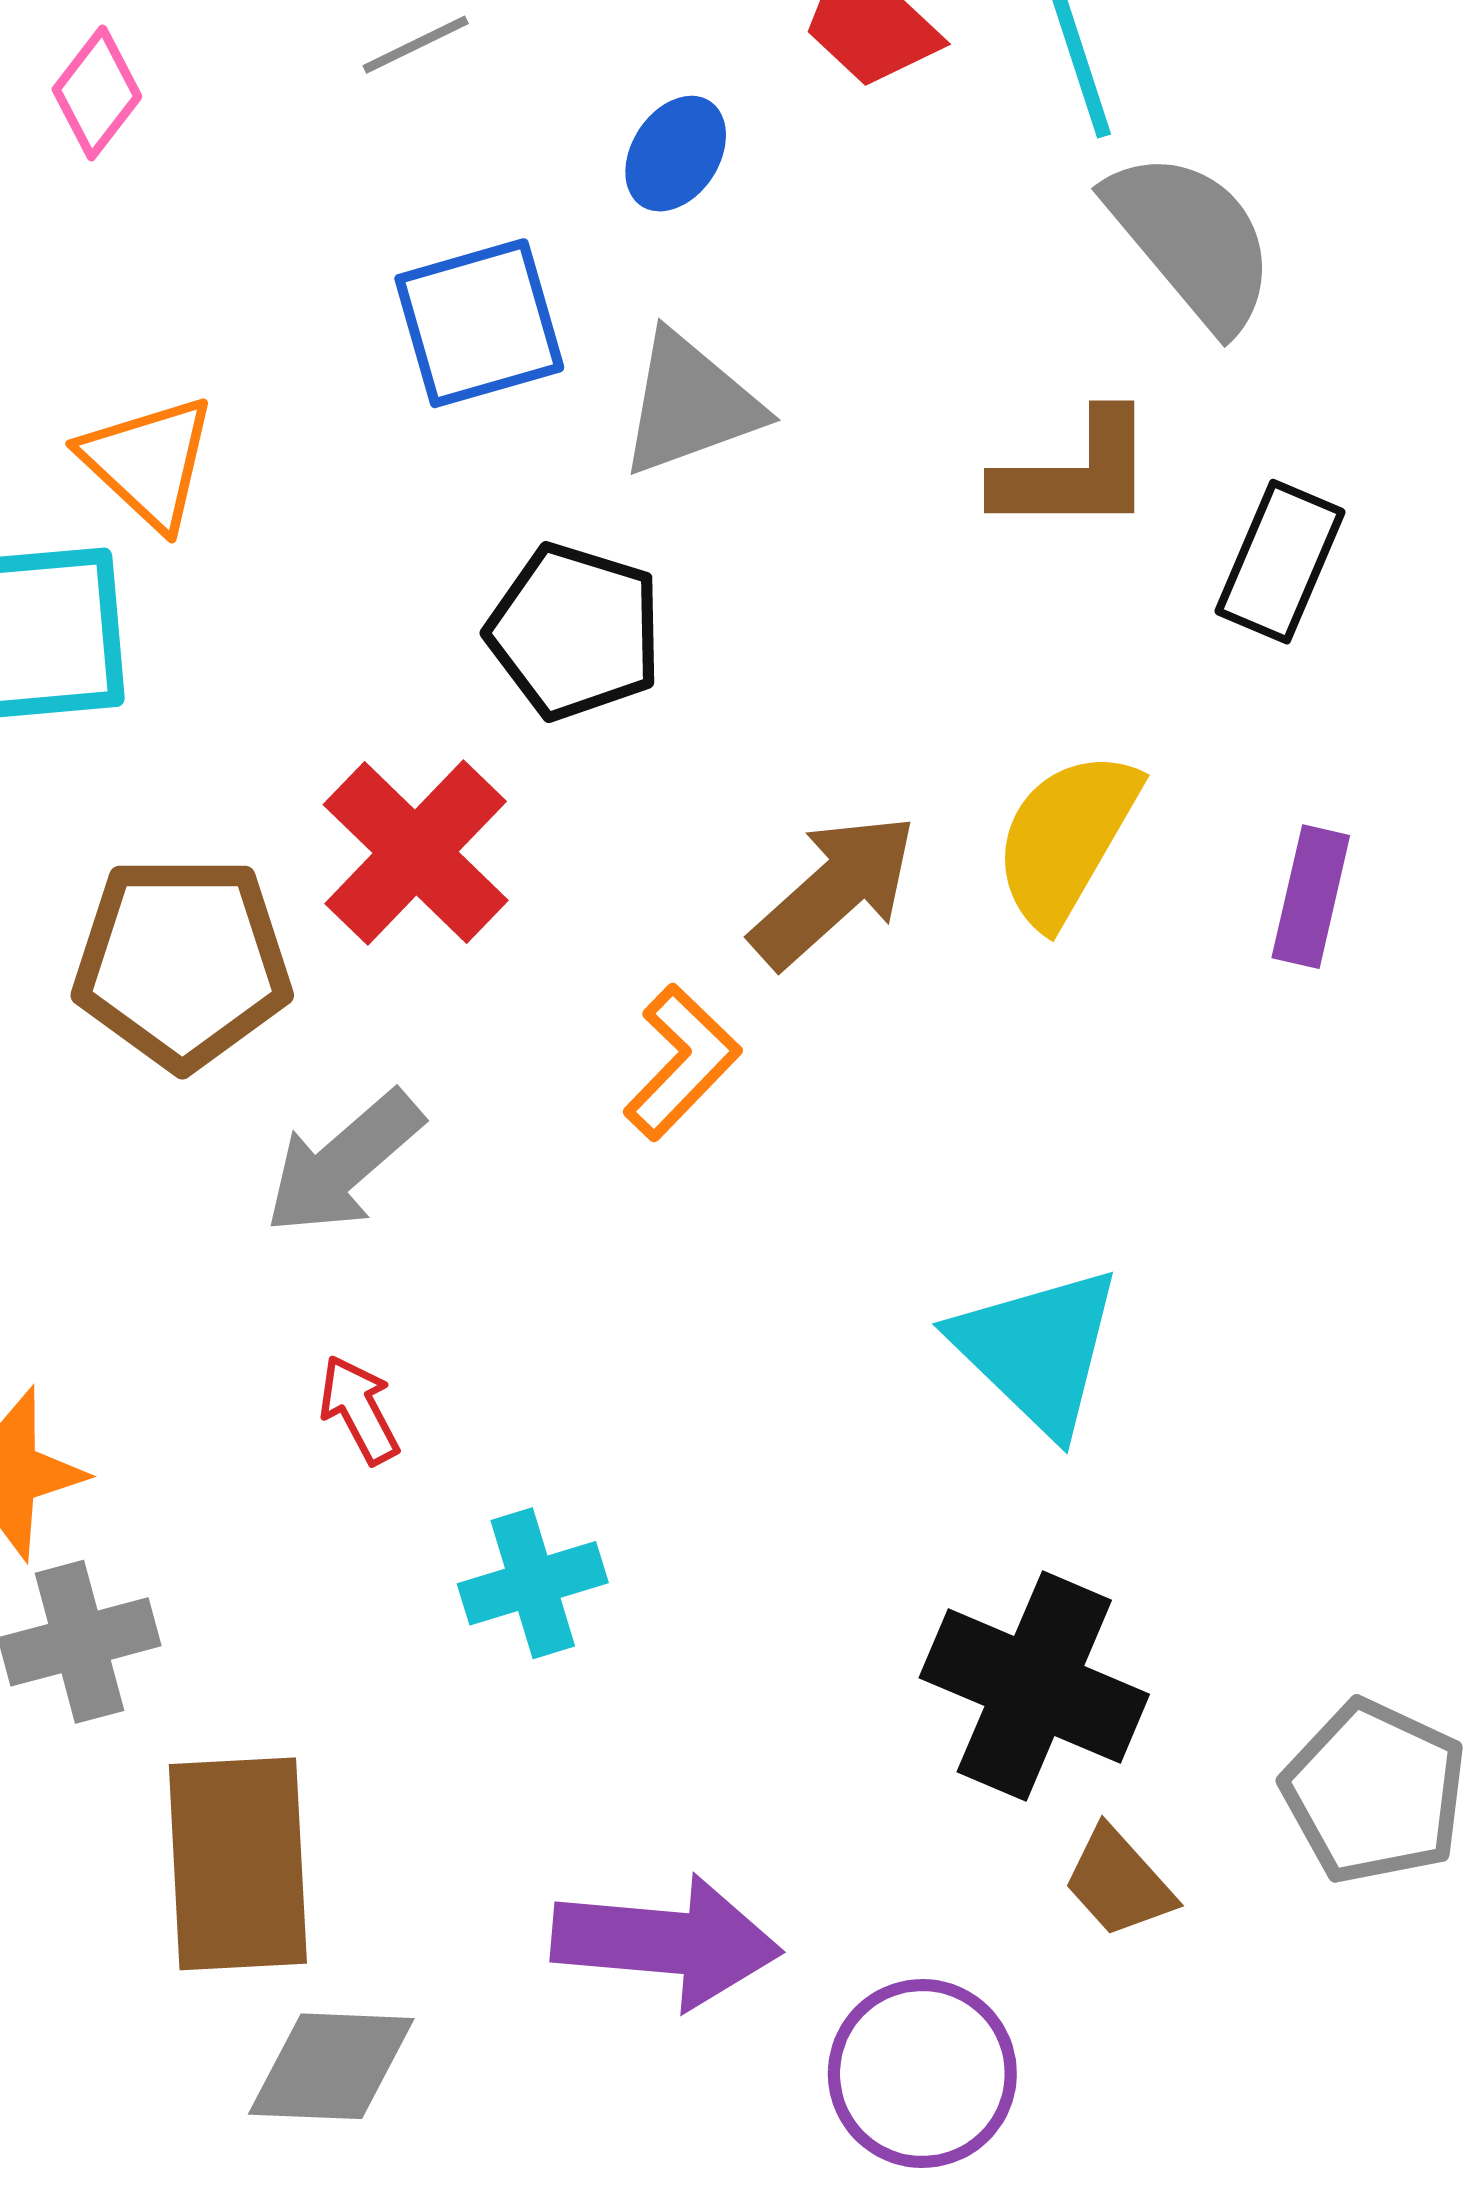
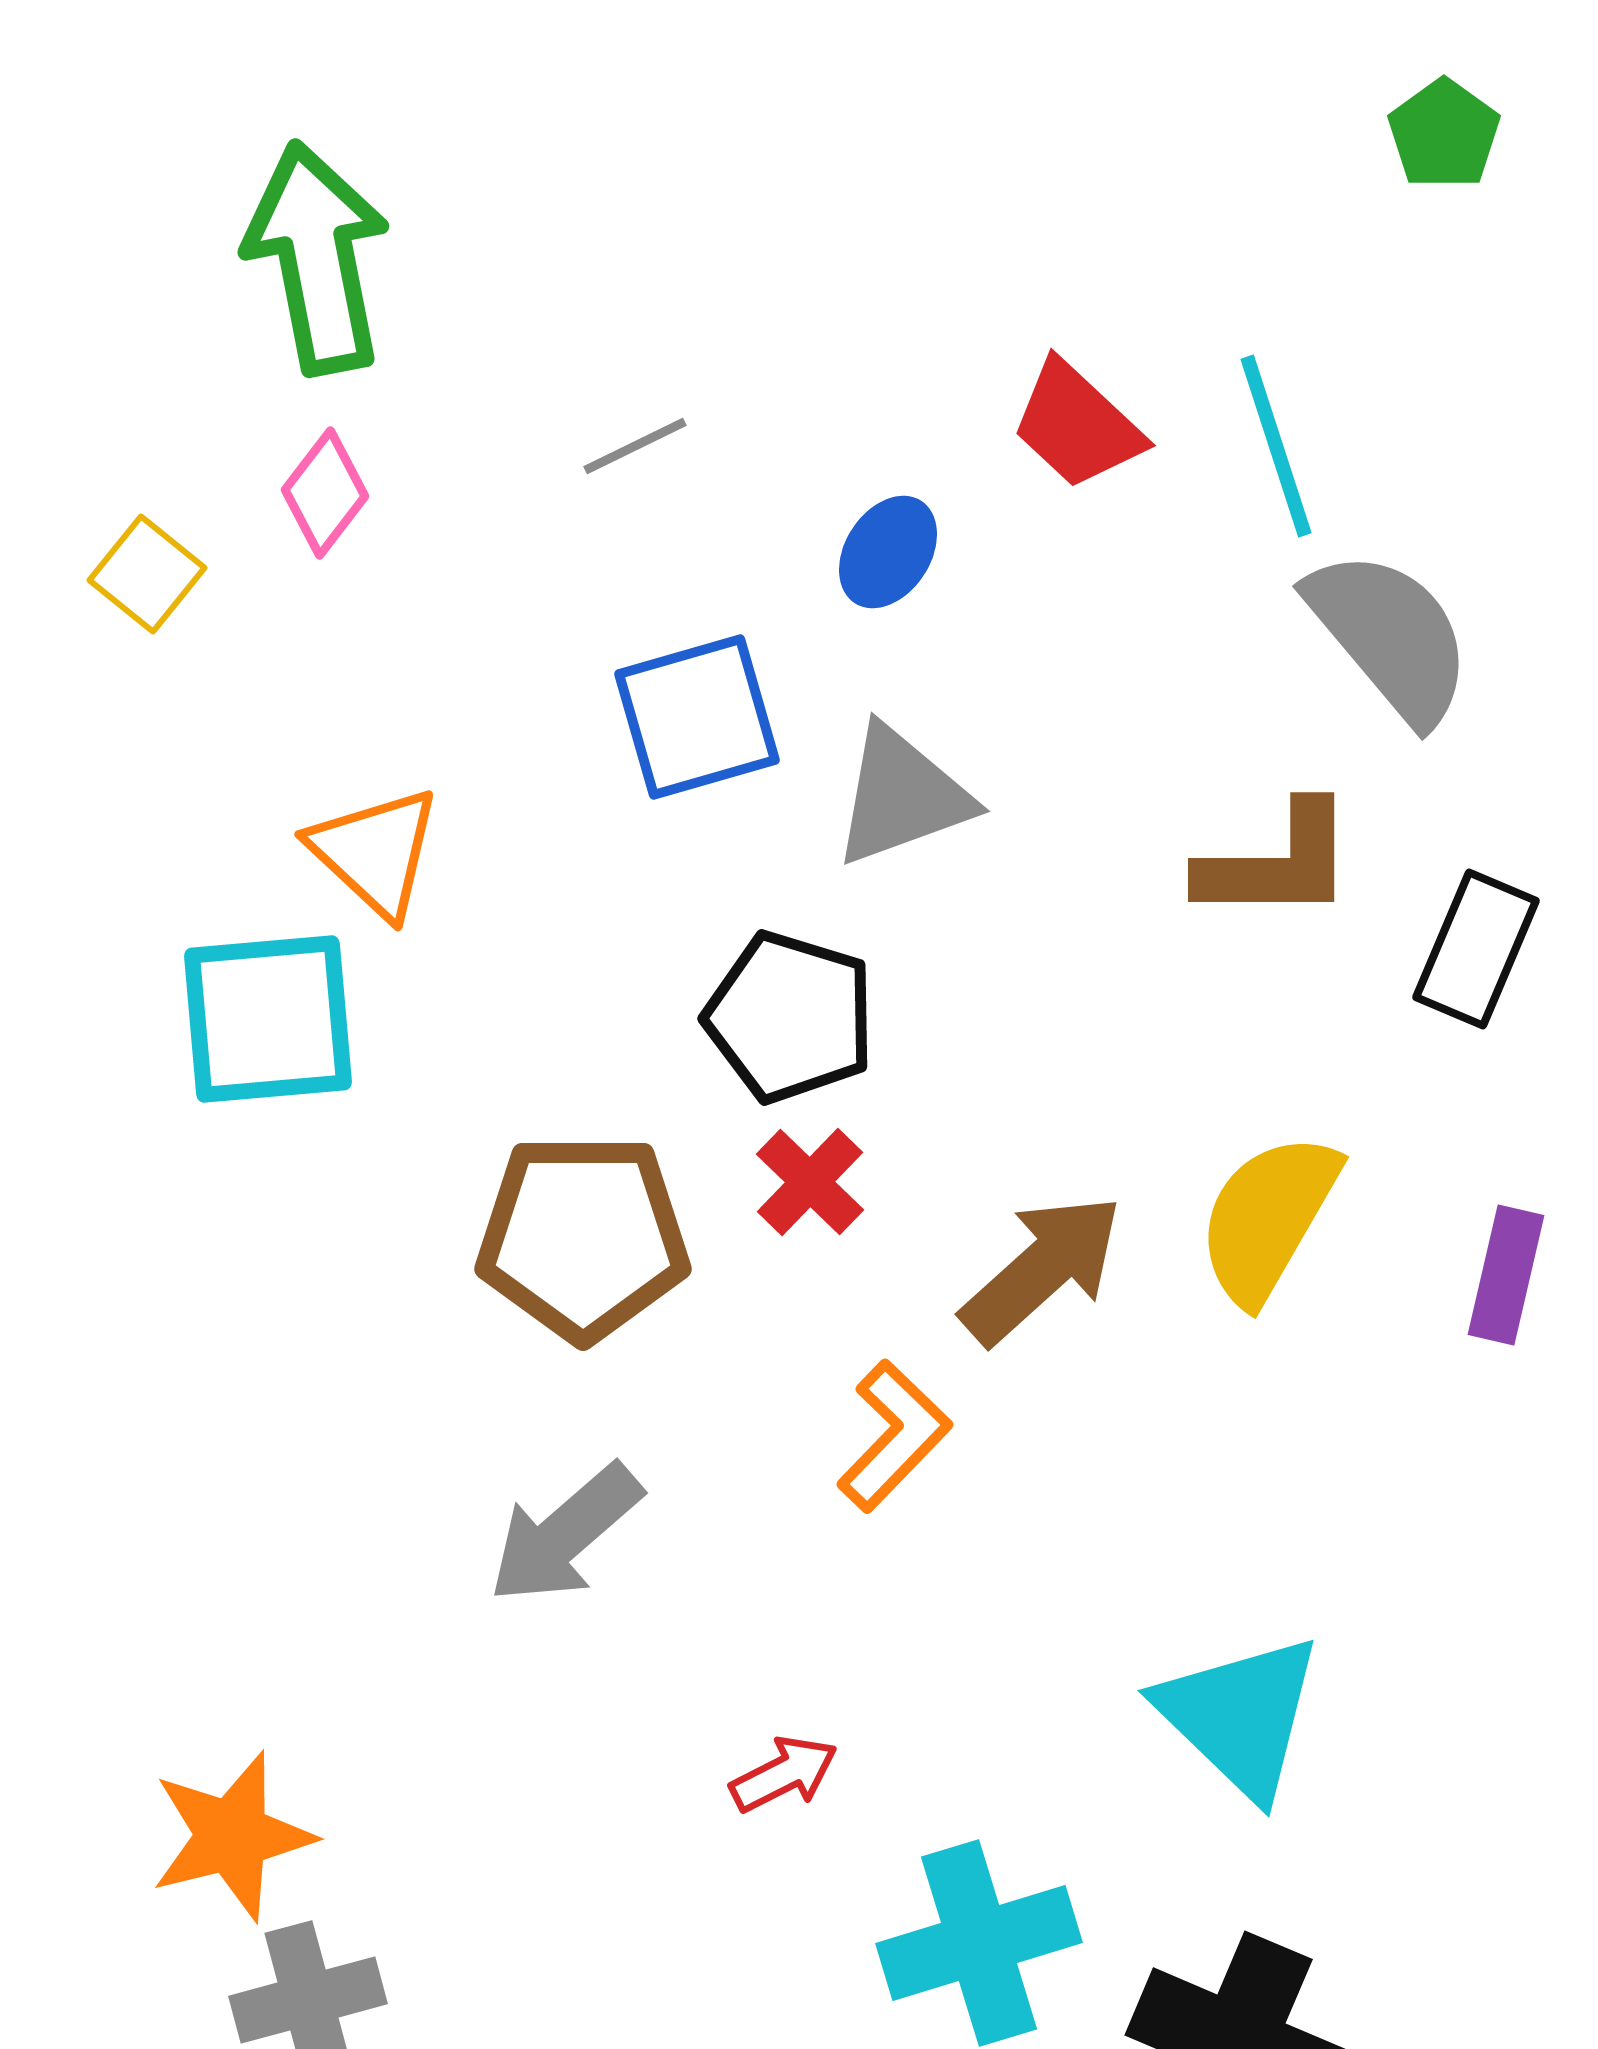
red cross: (416, 852) -> (810, 1182), moved, size x0.6
brown pentagon: (182, 962) -> (583, 1237), moved
red arrow: (359, 1410) -> (784, 1774), moved, turned 91
cyan cross: (533, 1583) -> (979, 1943), moved, size x1.4

